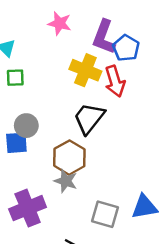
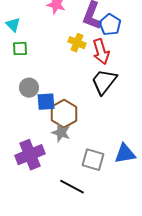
yellow cross: (85, 70) -> (77, 43), size x0.7
black trapezoid: (89, 118) -> (104, 82), moved
blue square: (16, 143) -> (46, 102), moved

